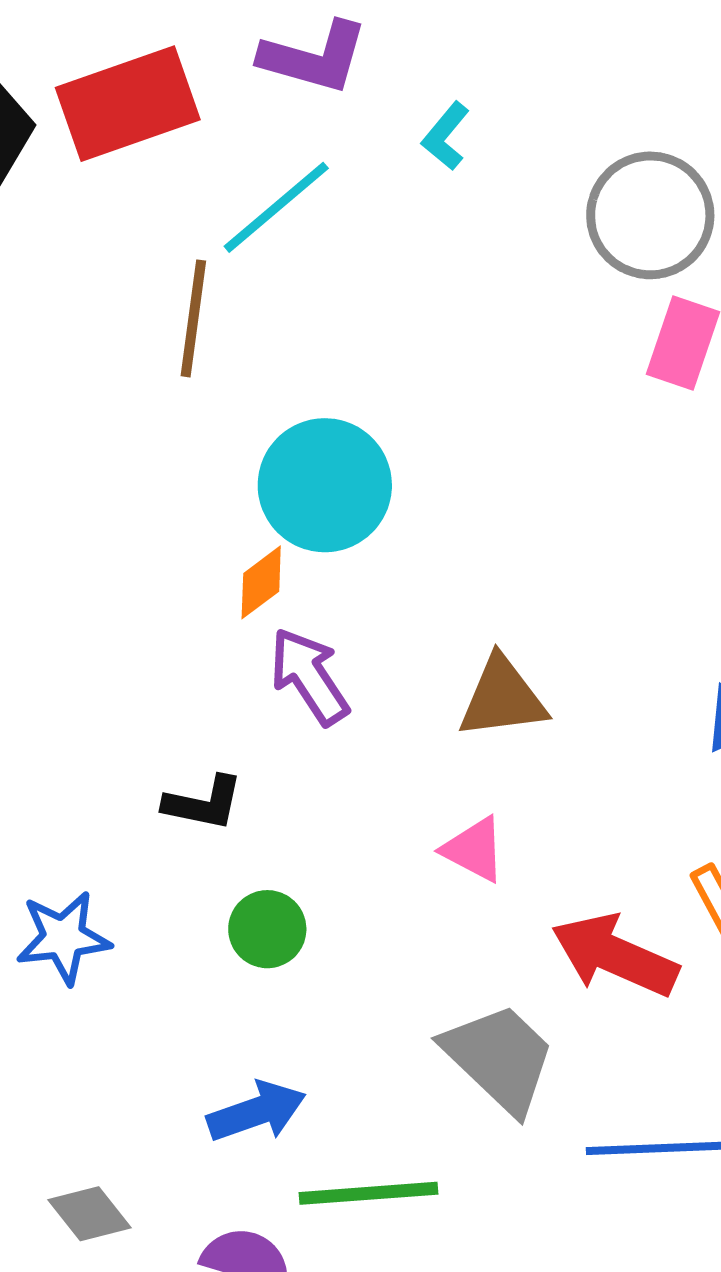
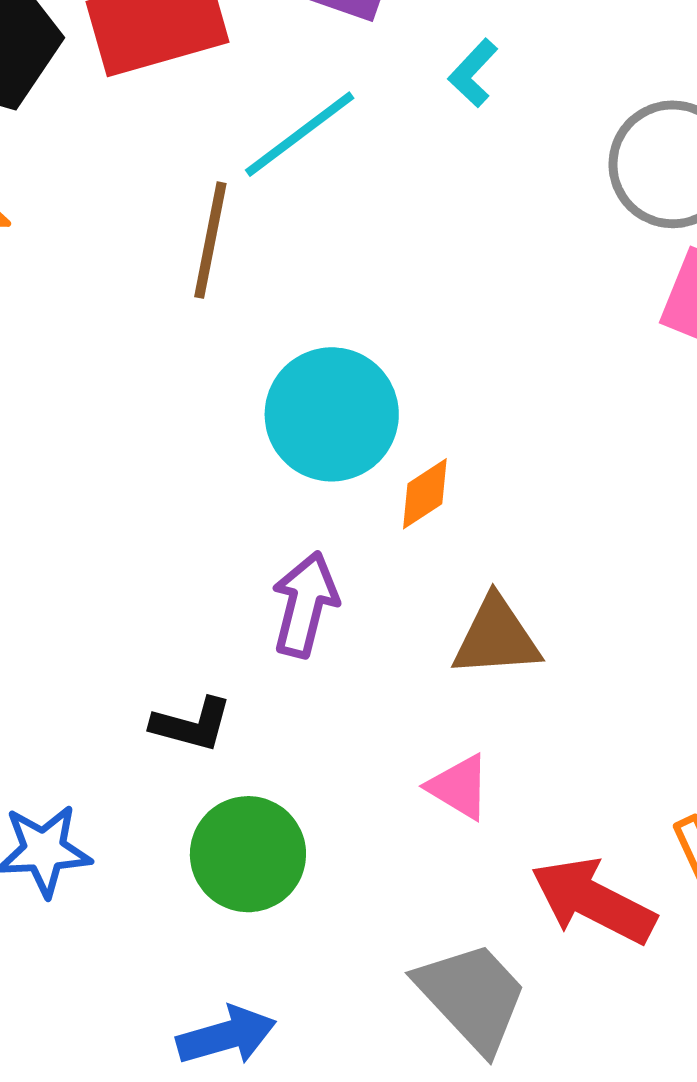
orange diamond: (261, 582) -> (425, 494), moved
purple arrow: (309, 676) -> (305, 604), turned 44
green circle: (267, 929) -> (248, 854), size x1.5

